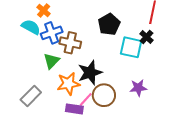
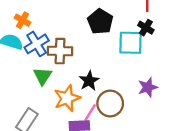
black star: (90, 73) -> (89, 81), size x0.7

